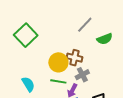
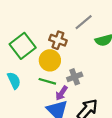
green square: (26, 35) -> (23, 46), moved
brown cross: (74, 58) -> (58, 40), moved

